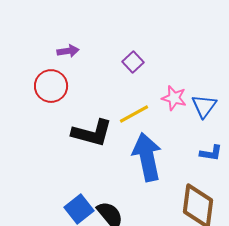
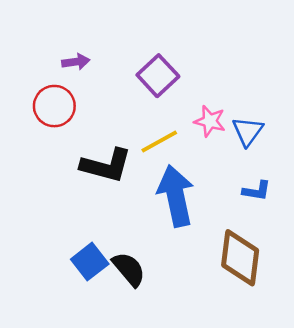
purple square: (133, 62) -> (158, 76), size x1.5

